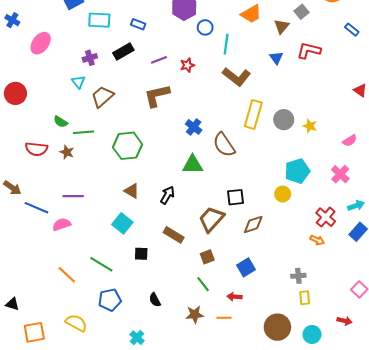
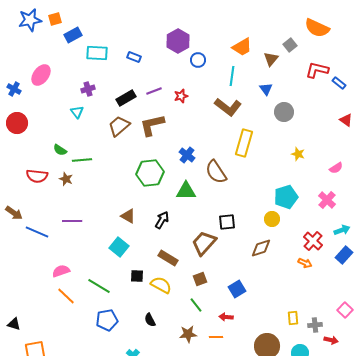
blue cross: (12, 20) -> (14, 89), moved
blue rectangle: (352, 30) -> (339, 83), moved
cyan line: (226, 44) -> (232, 76), moved
red L-shape: (309, 50) -> (317, 70), moved
black rectangle: (123, 52) -> (126, 98), moved
brown trapezoid: (102, 97) -> (119, 126), moved
gray circle: (284, 120) -> (284, 112), moved
green hexagon: (128, 146) -> (150, 173), moved
pink semicircle: (62, 224) -> (61, 271), moved
brown diamond: (253, 224) -> (261, 248), moved
gray cross: (298, 276) -> (315, 325), moved
yellow semicircle: (76, 323) -> (161, 285), moved

